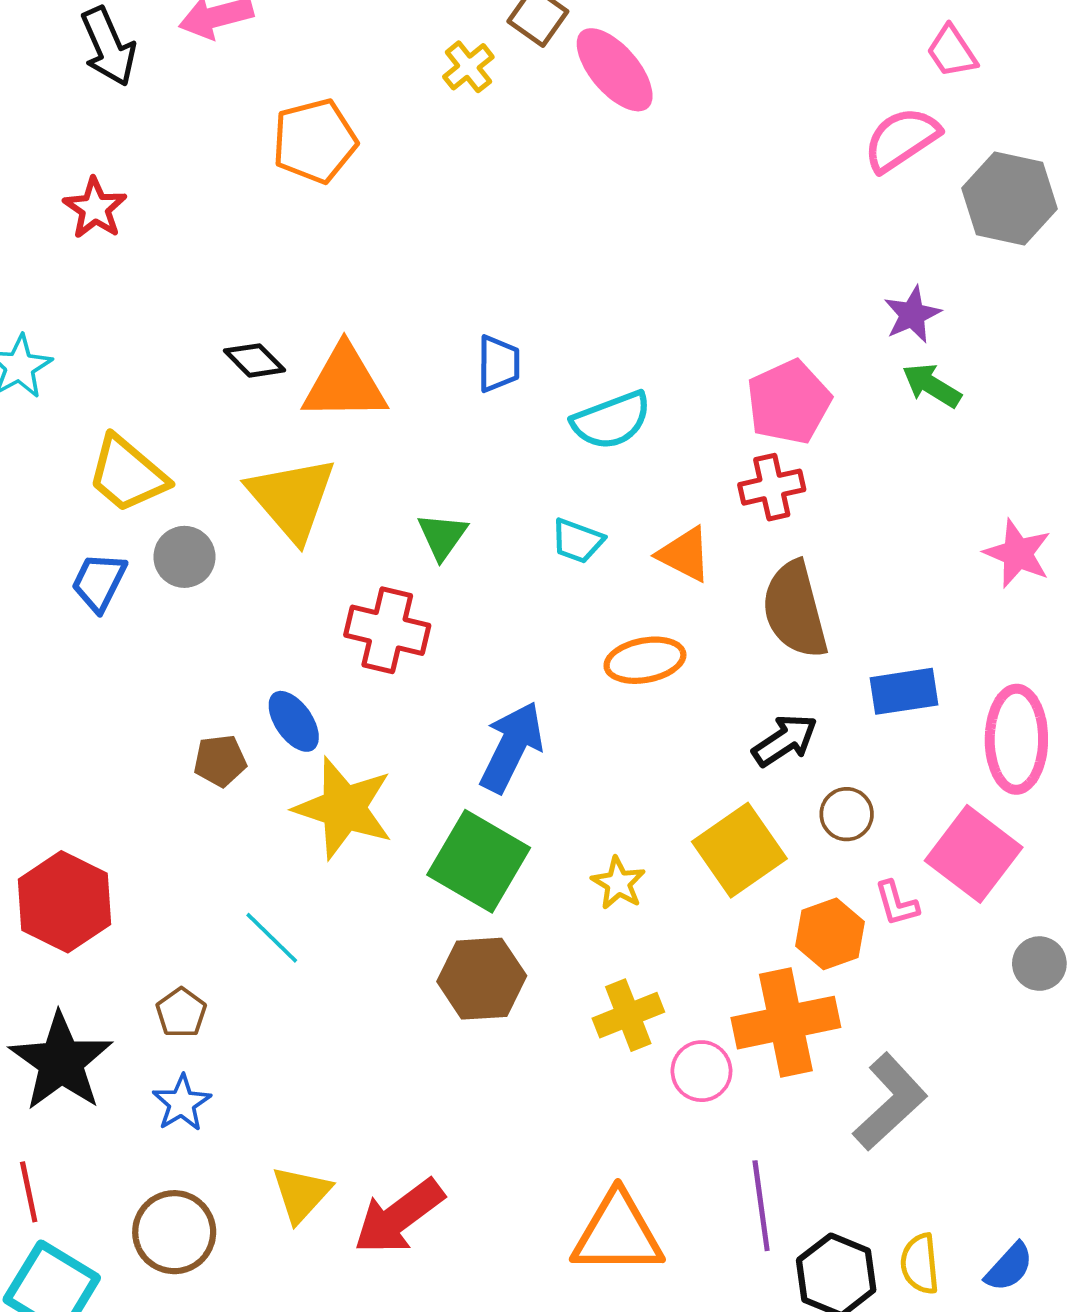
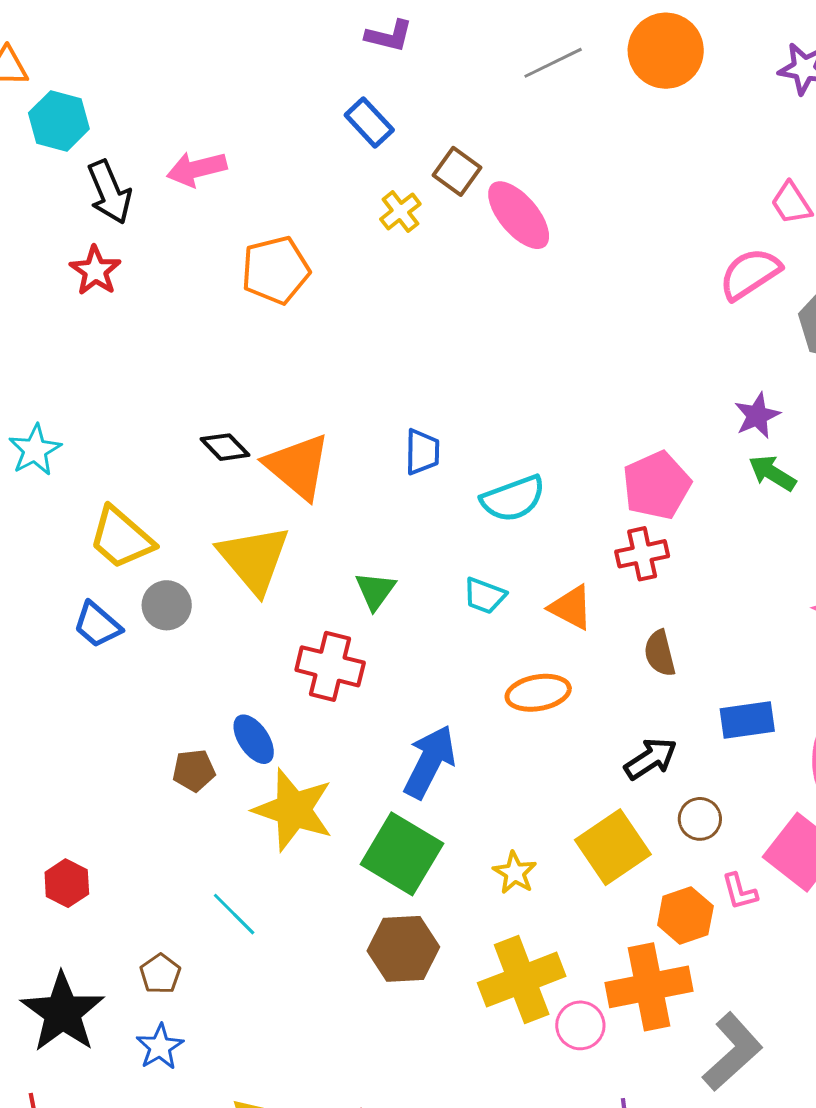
red star: (95, 208) -> (95, 271), moved
orange triangle: (345, 383) -> (298, 466), turned 40
blue trapezoid: (99, 582) -> (97, 625), turned -76
brown semicircle: (795, 610) -> (660, 653), size x0.6
red hexagon: (65, 902) -> (67, 883), size x0.6
yellow cross: (628, 1015) -> (522, 980), size x1.5

